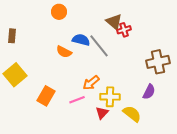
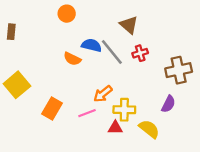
red cross: (124, 30) -> (140, 53), moved
brown rectangle: (12, 36) -> (11, 32), moved
red triangle: (102, 113) -> (115, 128), turned 48

